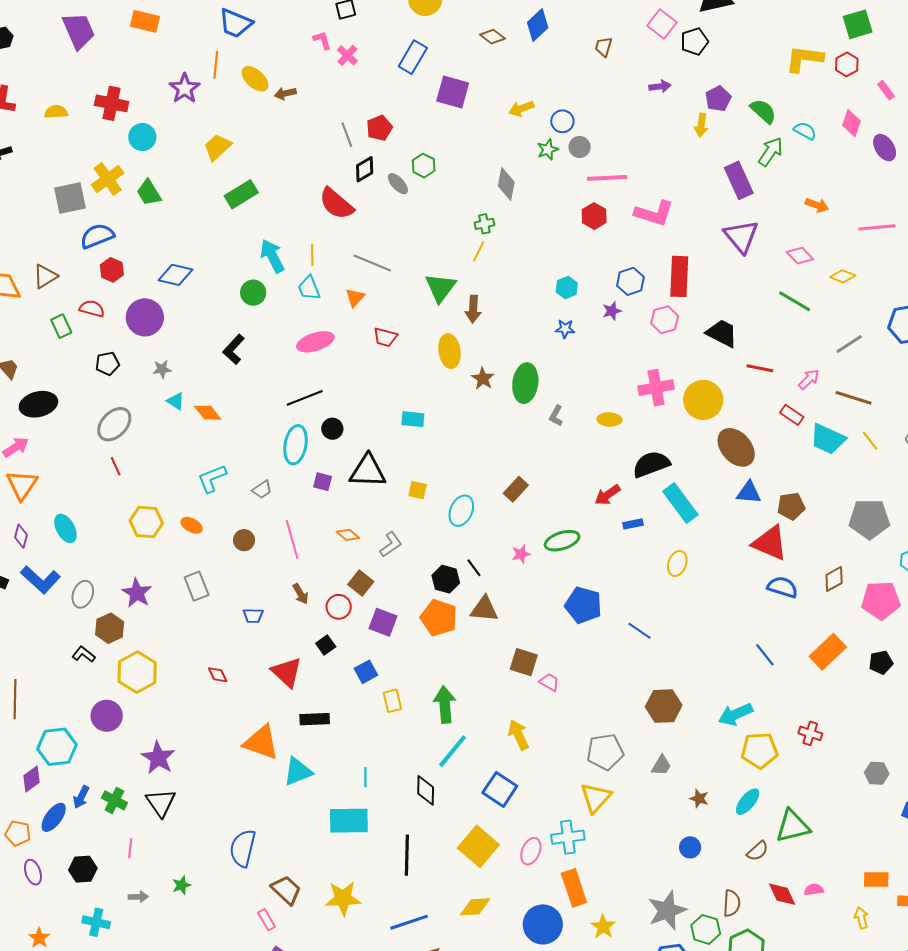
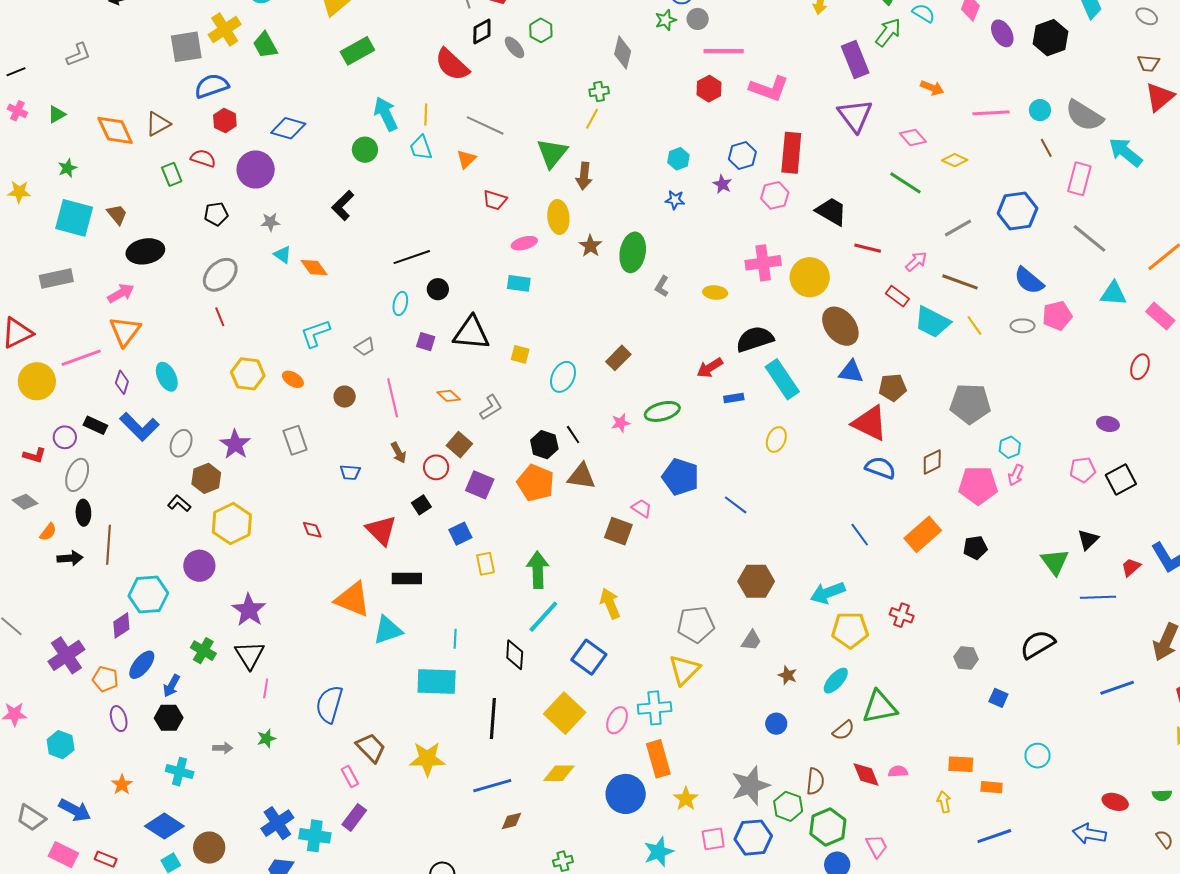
purple star: (612, 311) -> (722, 184), turned -30
pink ellipse: (315, 342) -> (524, 243), moved, size x0.7
cyan ellipse: (296, 445) -> (400, 304), size x0.6
pink trapezoid: (549, 682) -> (642, 508), moved
blue arrow: (81, 797) -> (172, 686), moved
pink line: (130, 848) -> (266, 688), moved

